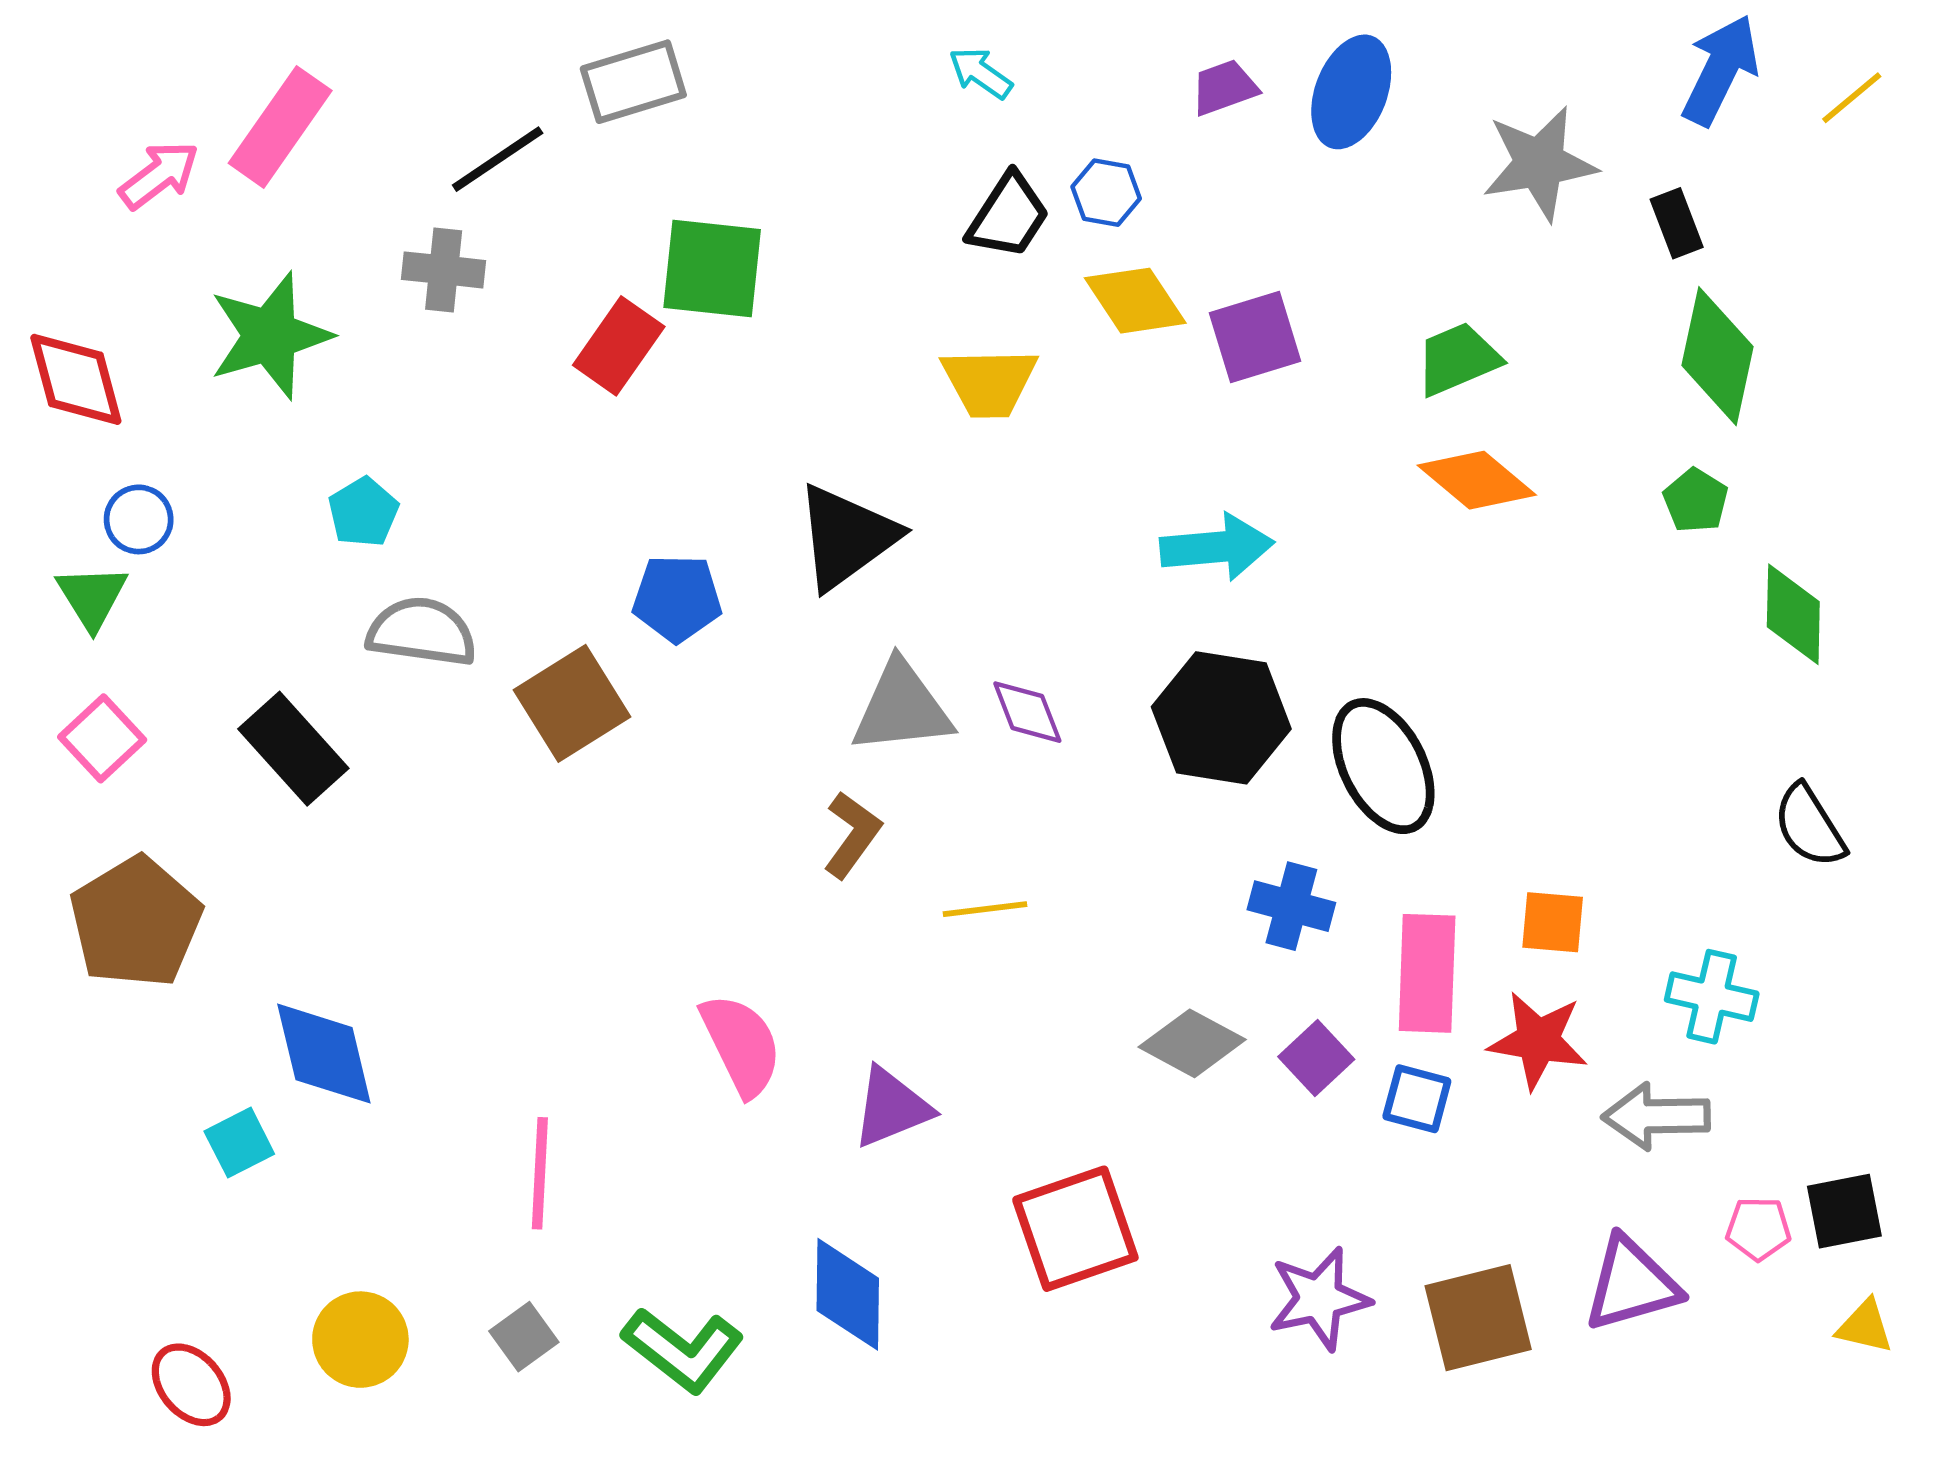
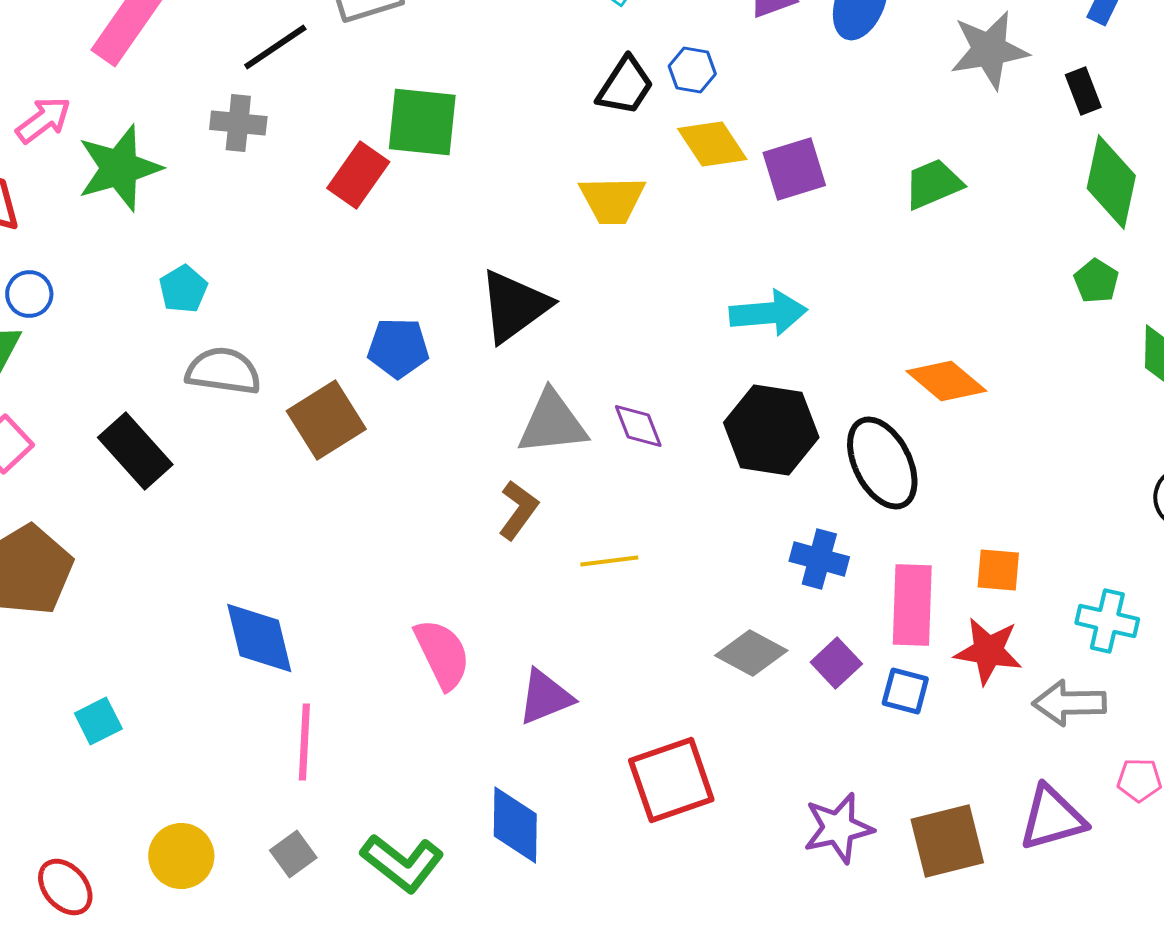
pink arrow: (159, 175) -> (43, 120), moved
orange diamond: (1477, 480) -> (946, 381), moved
blue diamond: (324, 1054) -> (259, 638), moved

